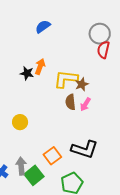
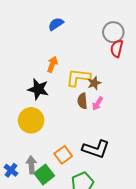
black star: (27, 73) -> (38, 89), moved, size x1.5
yellow circle: (20, 122) -> (31, 120), size x1.6

